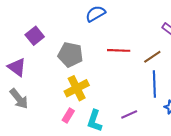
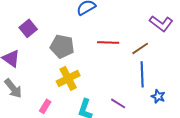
purple line: (129, 114) -> (118, 103), turned 56
pink rectangle: (68, 116) -> (45, 106), moved

